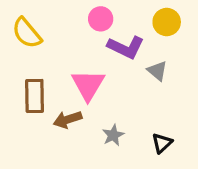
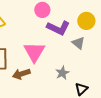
yellow circle: (167, 22) -> (86, 21), moved
gray star: (113, 135) -> (62, 73), moved

